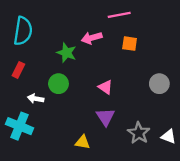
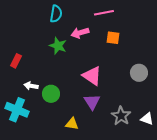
cyan semicircle: (23, 31) -> (56, 14), moved, size x0.7
green circle: (58, 84) -> (51, 94), moved
pink triangle: (105, 87) -> (92, 76), size x1.5

